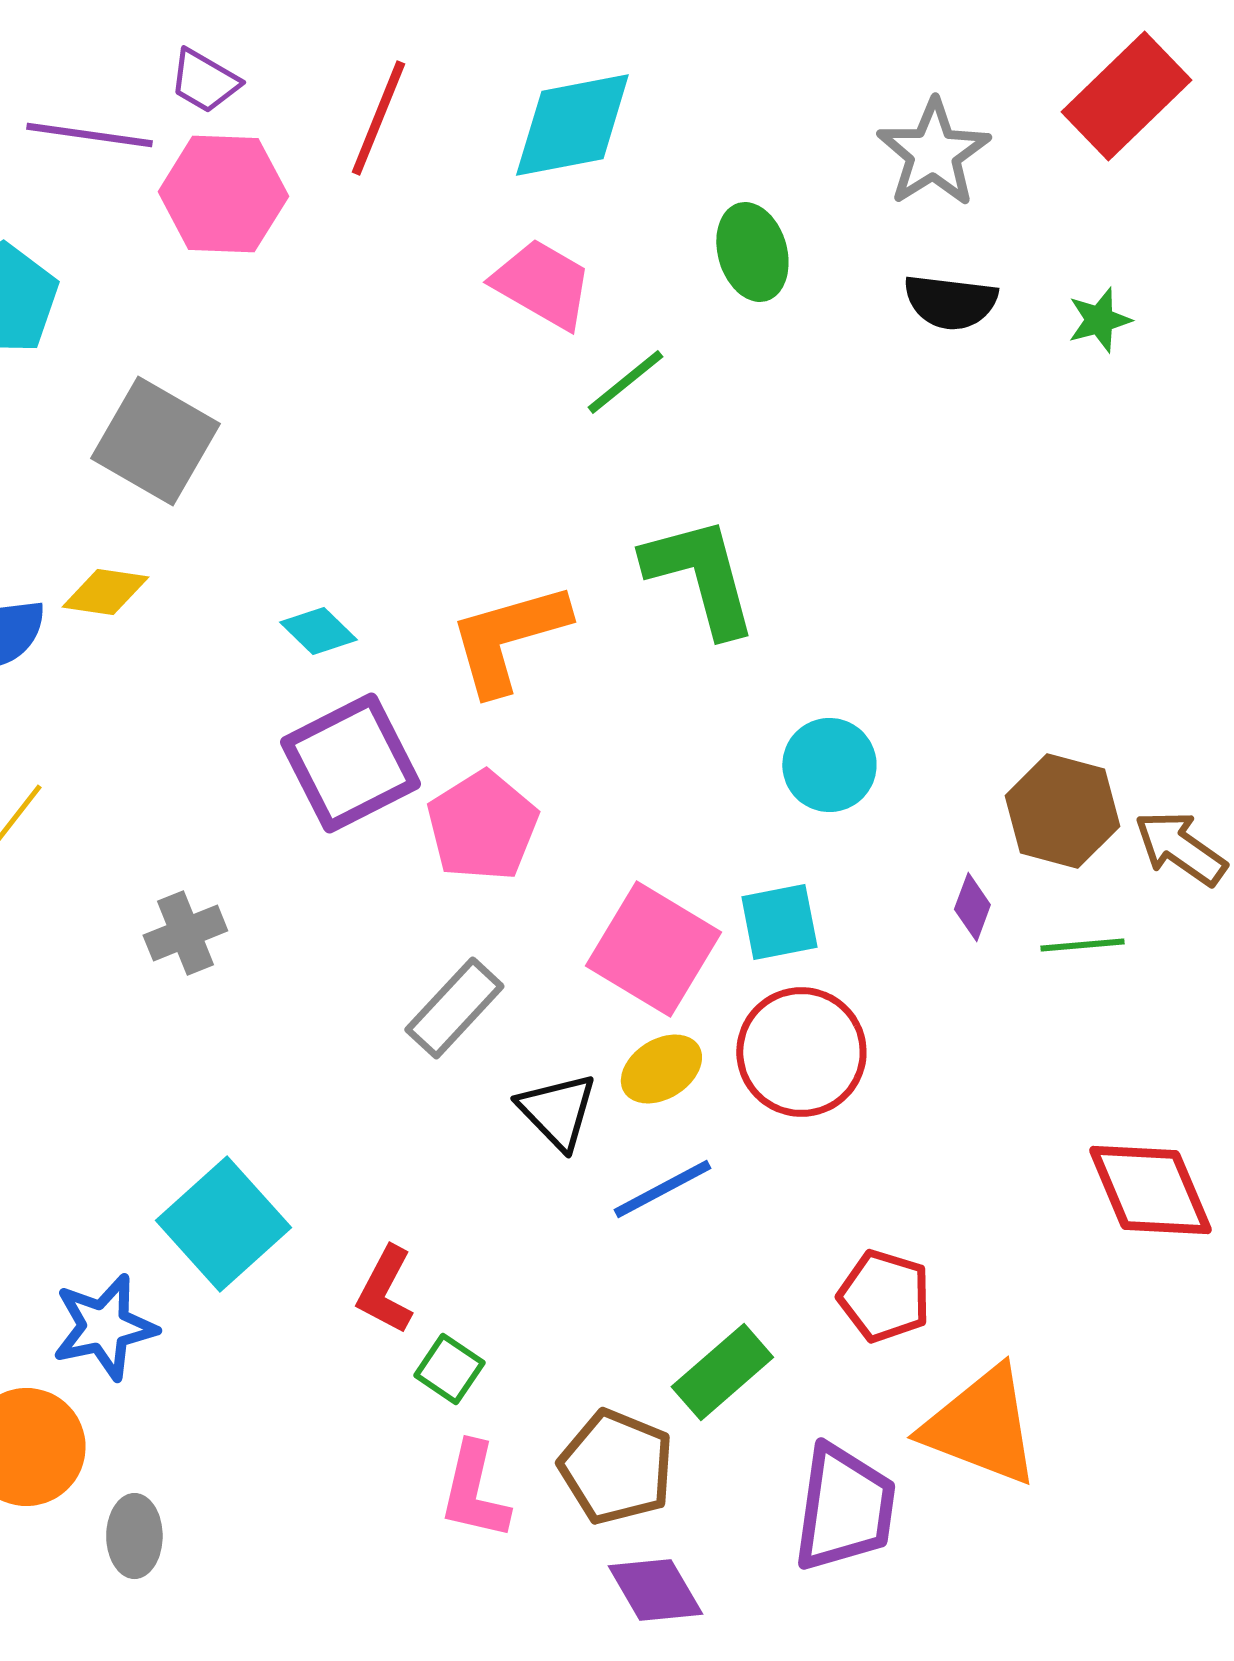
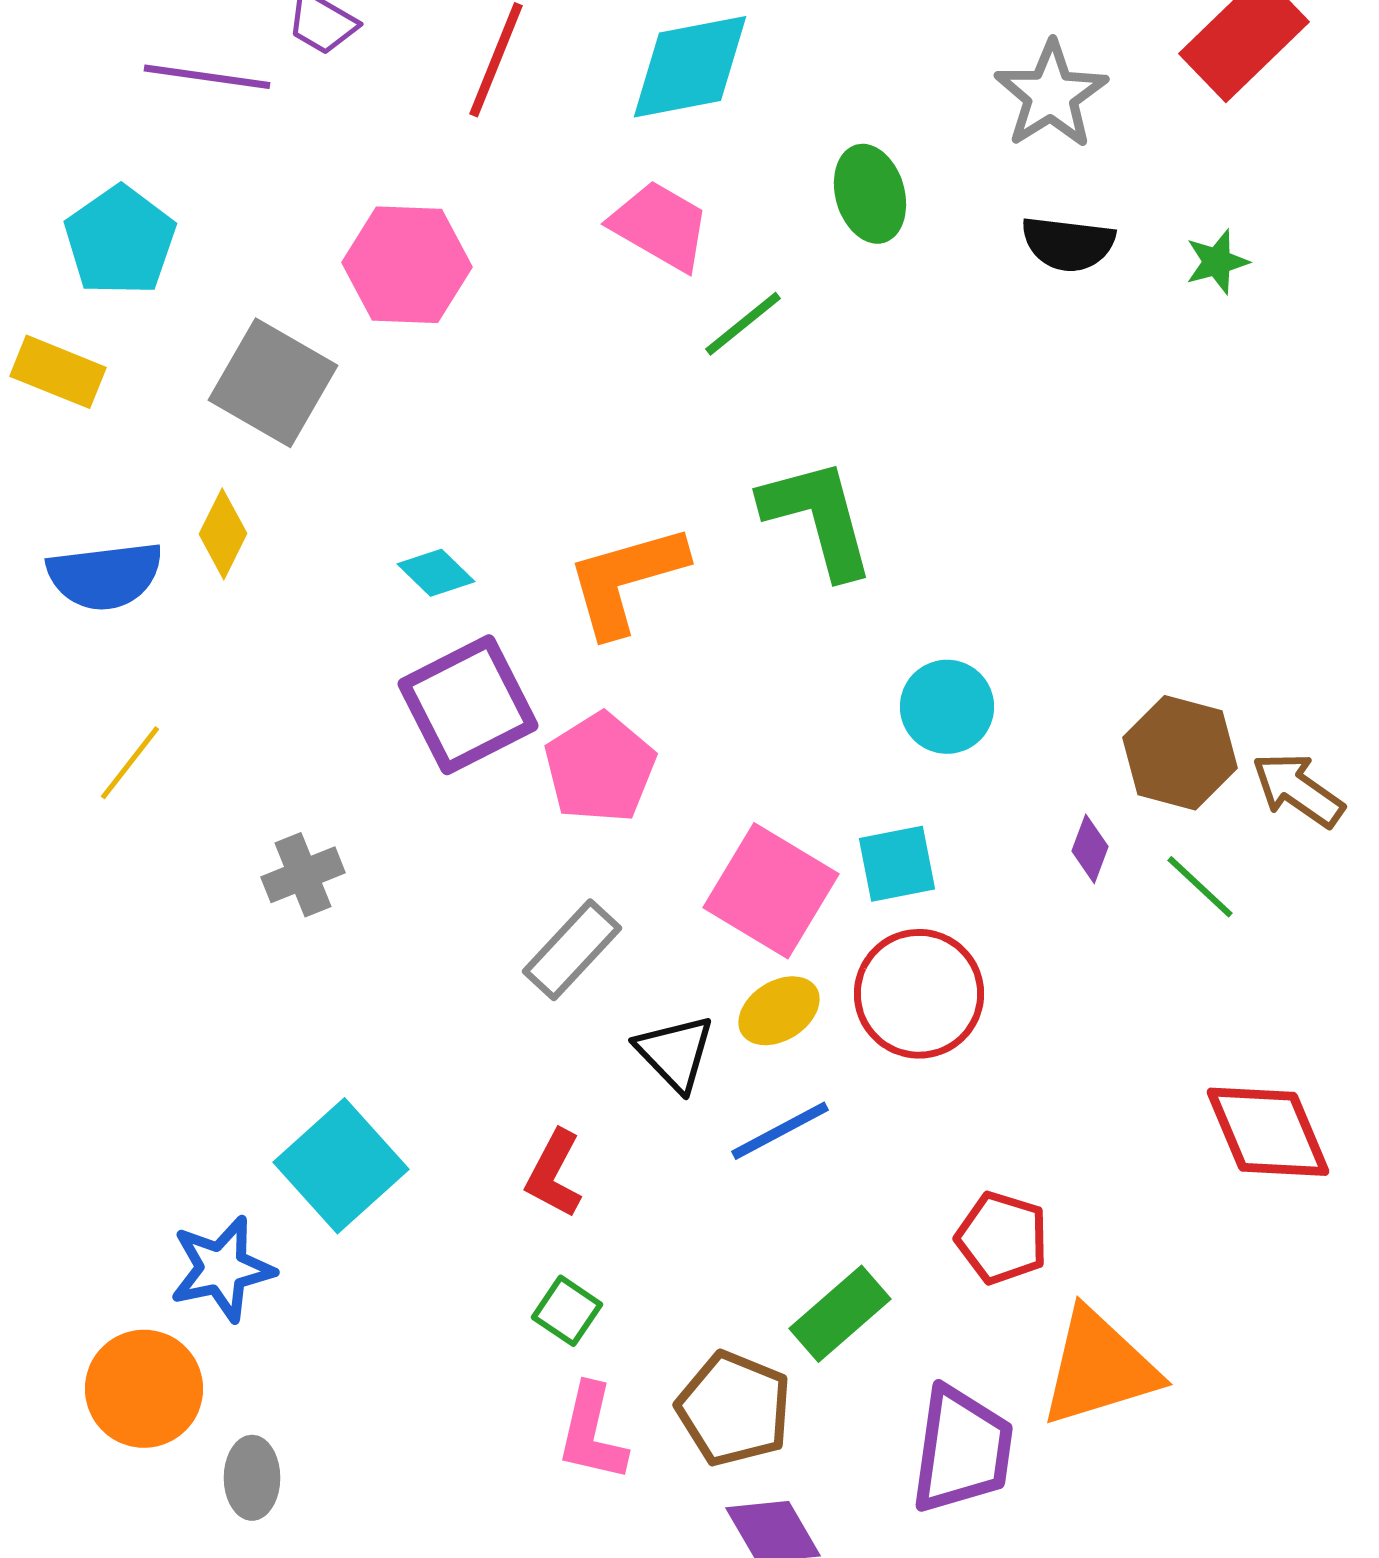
pink hexagon: (223, 194) -> (407, 265), moved
yellow diamond: (105, 592) -> (223, 534), turned -72
green line: (1082, 945) -> (1200, 887), turned 48
red L-shape: (385, 1290) -> (554, 1174), moved
orange triangle: (981, 1426) -> (1099, 1368), turned -38

